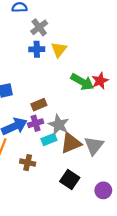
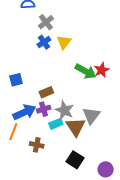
blue cross: (37, 49) -> (44, 42), turned -32
brown triangle: (71, 143) -> (76, 127), turned -40
gray triangle: (94, 146) -> (91, 116), moved

